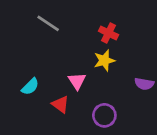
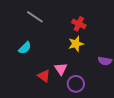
pink triangle: (77, 81) -> (61, 69), moved
cyan semicircle: (30, 87) -> (25, 48), moved

